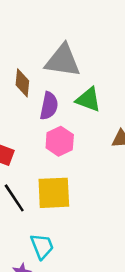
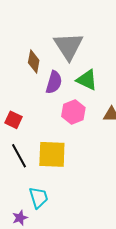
gray triangle: (63, 61) -> (68, 46), turned 44
pink hexagon: (60, 141) -> (73, 112), moved

